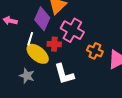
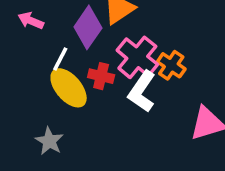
orange cross: (95, 51) -> (171, 65), moved
white L-shape: (64, 74) -> (142, 91), moved, turned 40
gray star: (27, 76) -> (49, 141), moved

